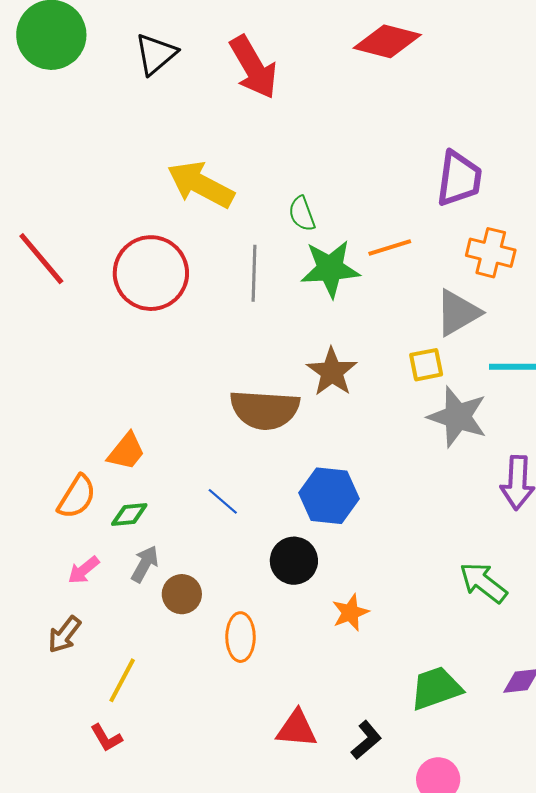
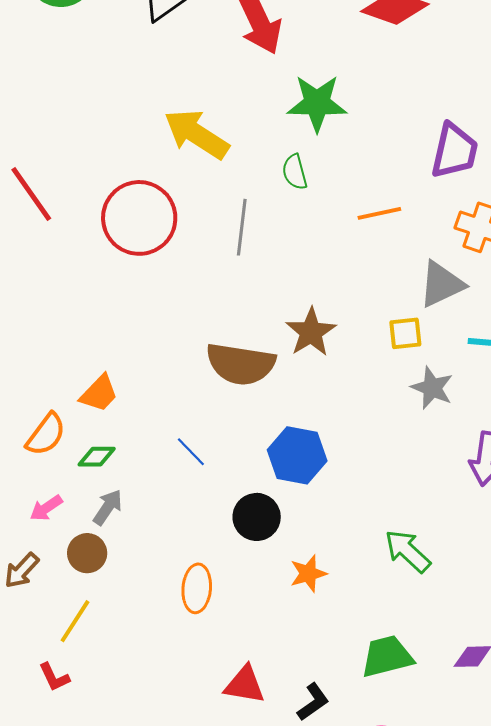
green star: (330, 269) -> (317, 103), moved
gray star: (458, 417) -> (432, 388), size x0.7
green arrow: (483, 583) -> (408, 551), moved
brown circle: (182, 594) -> (87, 553), moved

